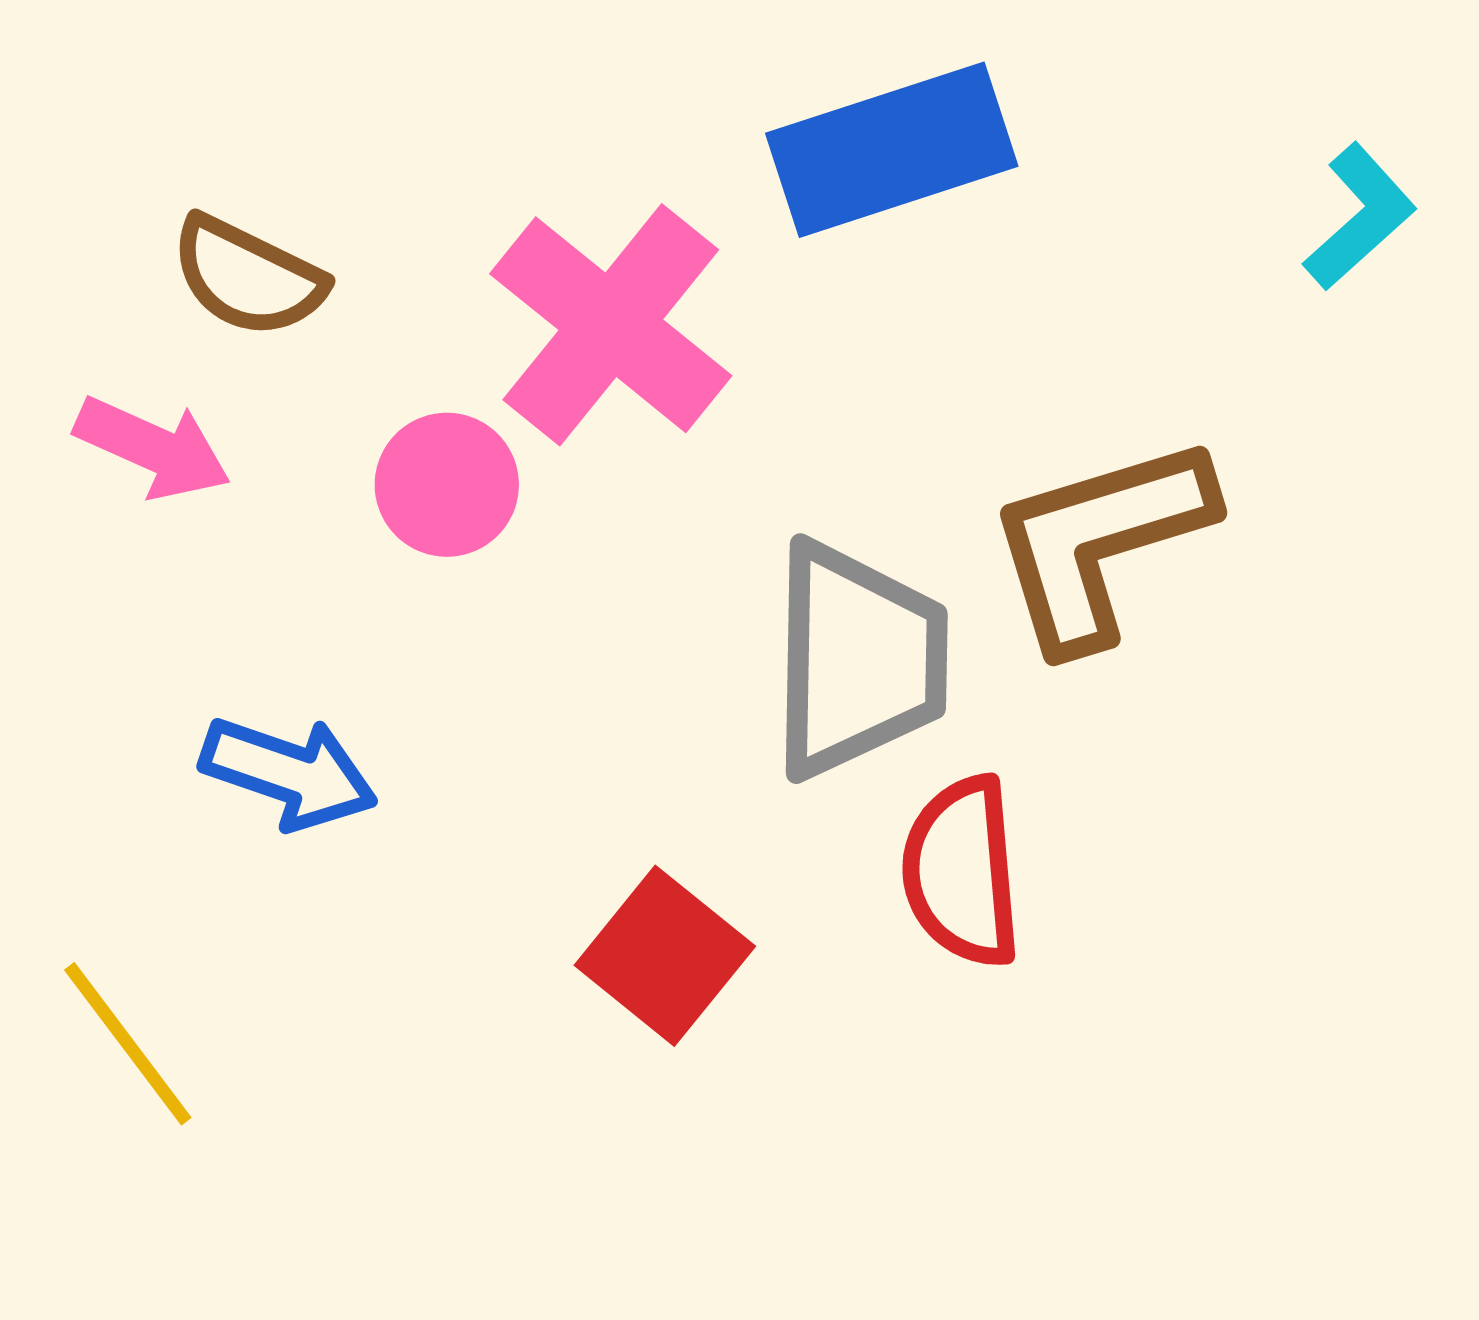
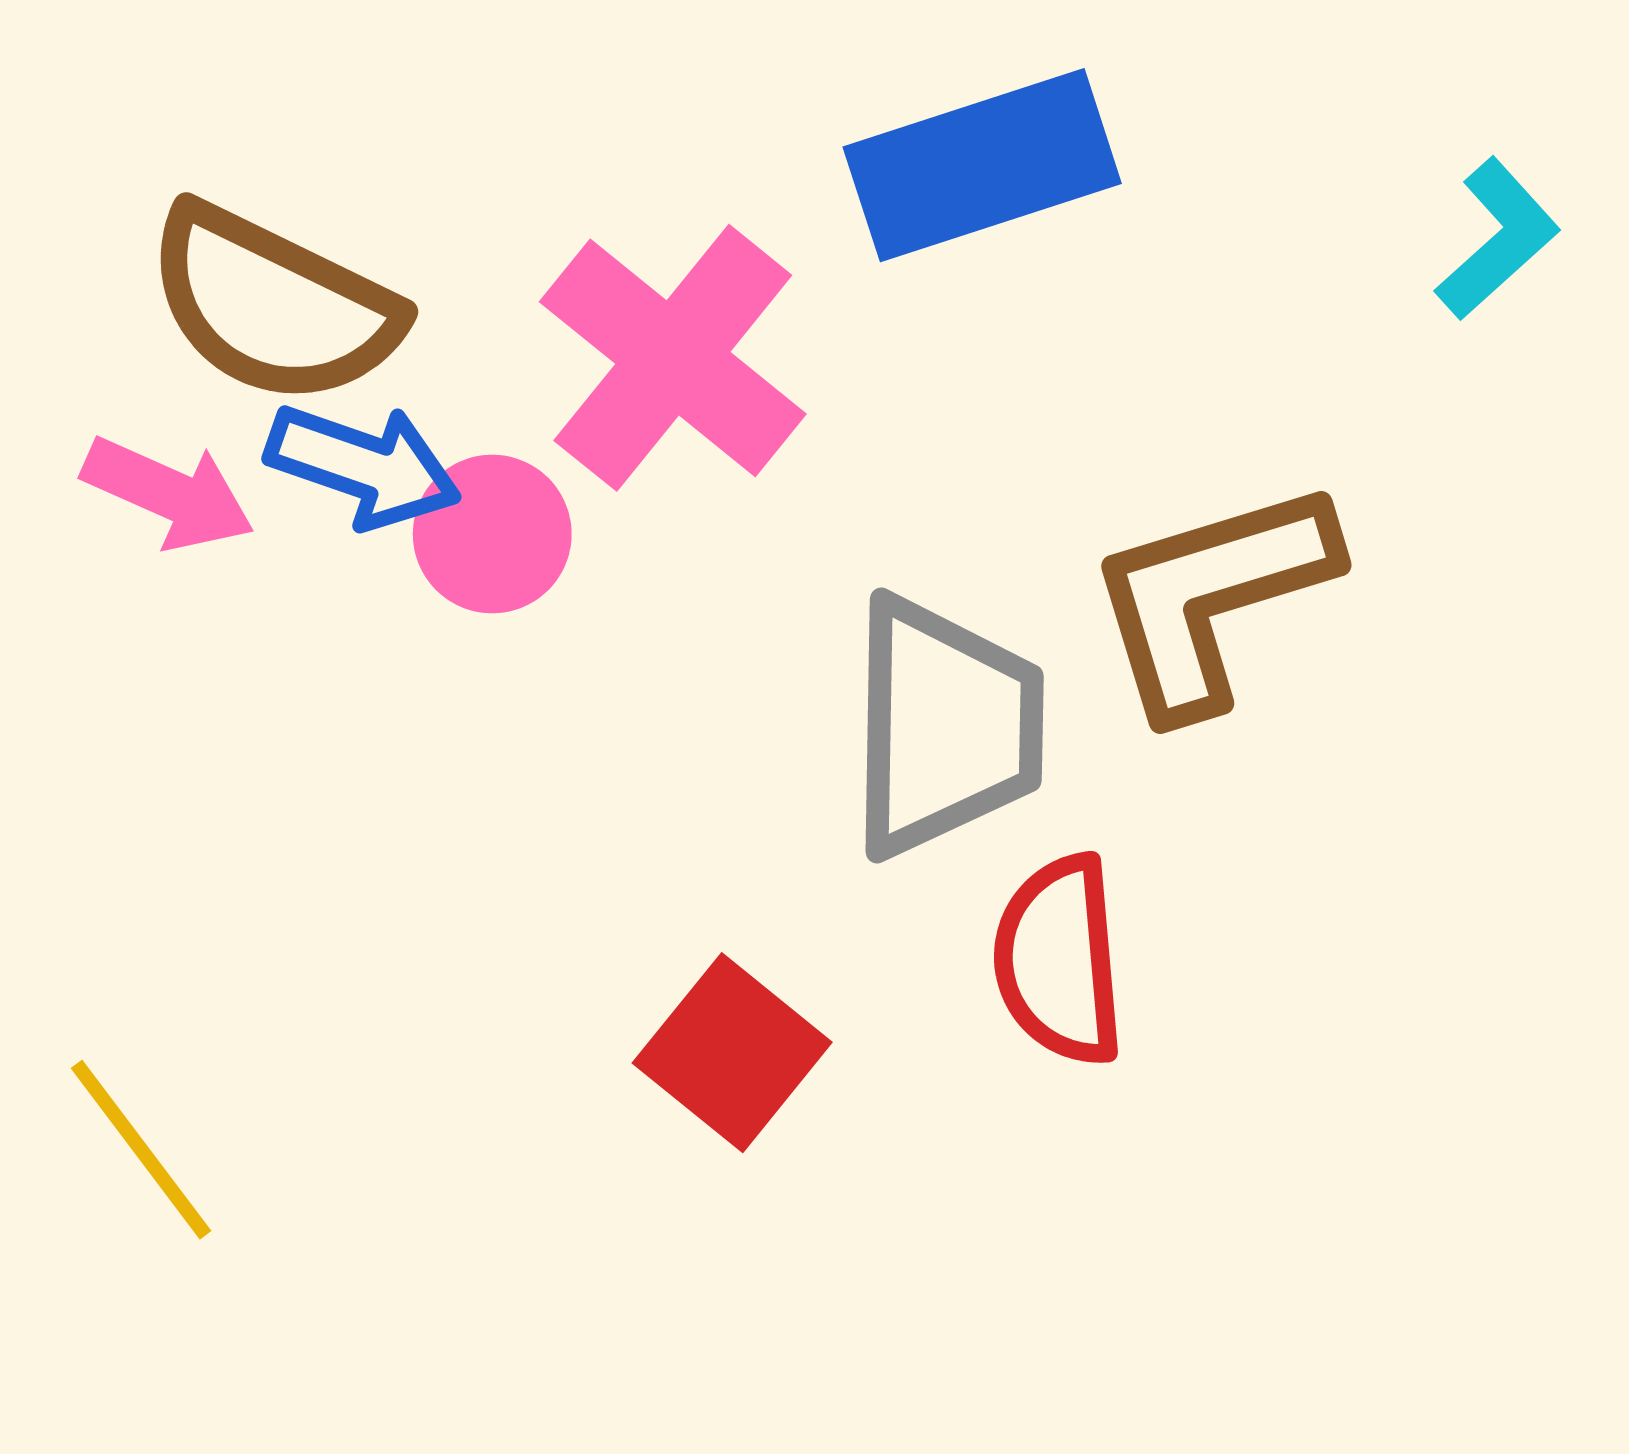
brown semicircle: (248, 277) -> (273, 305), size x1.5
blue arrow: (289, 773) -> (363, 466), moved

